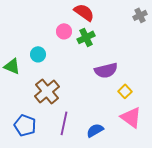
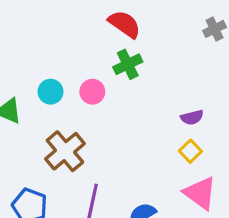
pink circle: (64, 31) -> (92, 92), moved
purple semicircle: (106, 70) -> (192, 117), moved, size x0.6

